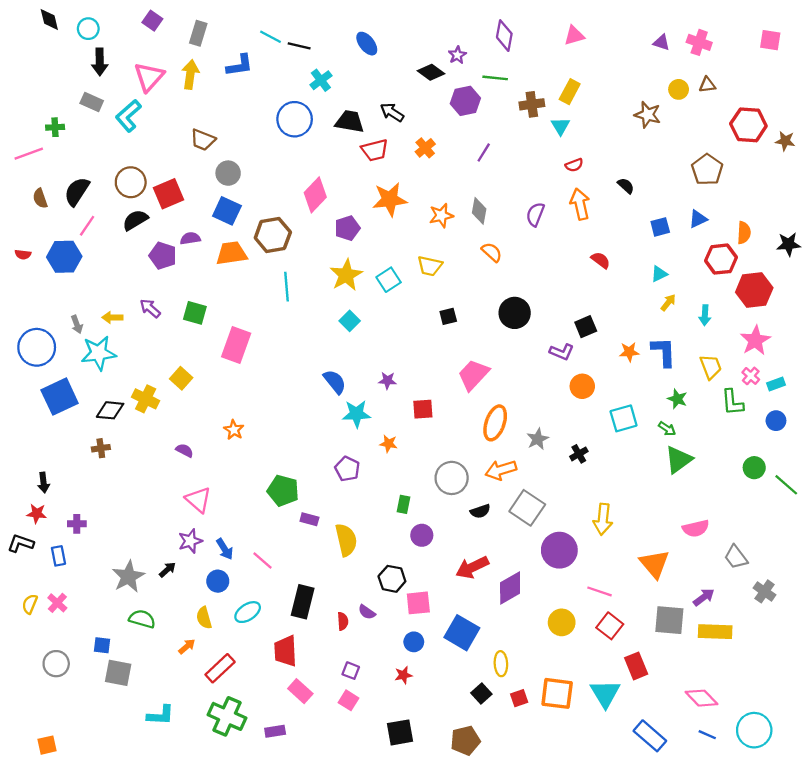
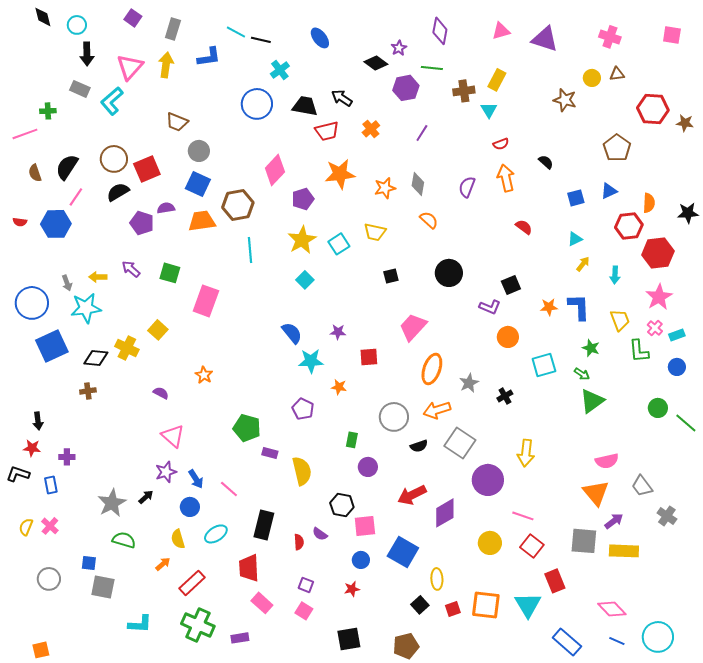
purple triangle: (661, 42) -> (545, 39), moved, size x1.8
orange triangle: (654, 564) -> (596, 493), moved

